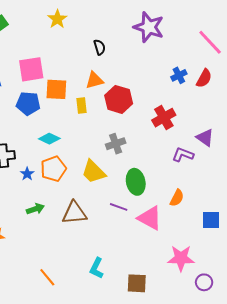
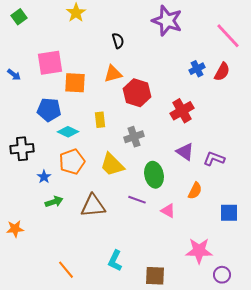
blue pentagon: (28, 103) -> (49, 110), moved
yellow rectangle: (81, 105) -> (100, 120), moved
purple triangle: (205, 138) -> (185, 152), moved
purple L-shape: (183, 155) -> (214, 159), moved
blue star: (27, 174) -> (44, 177), moved
pink triangle: (150, 218) -> (168, 211), size x0.6

